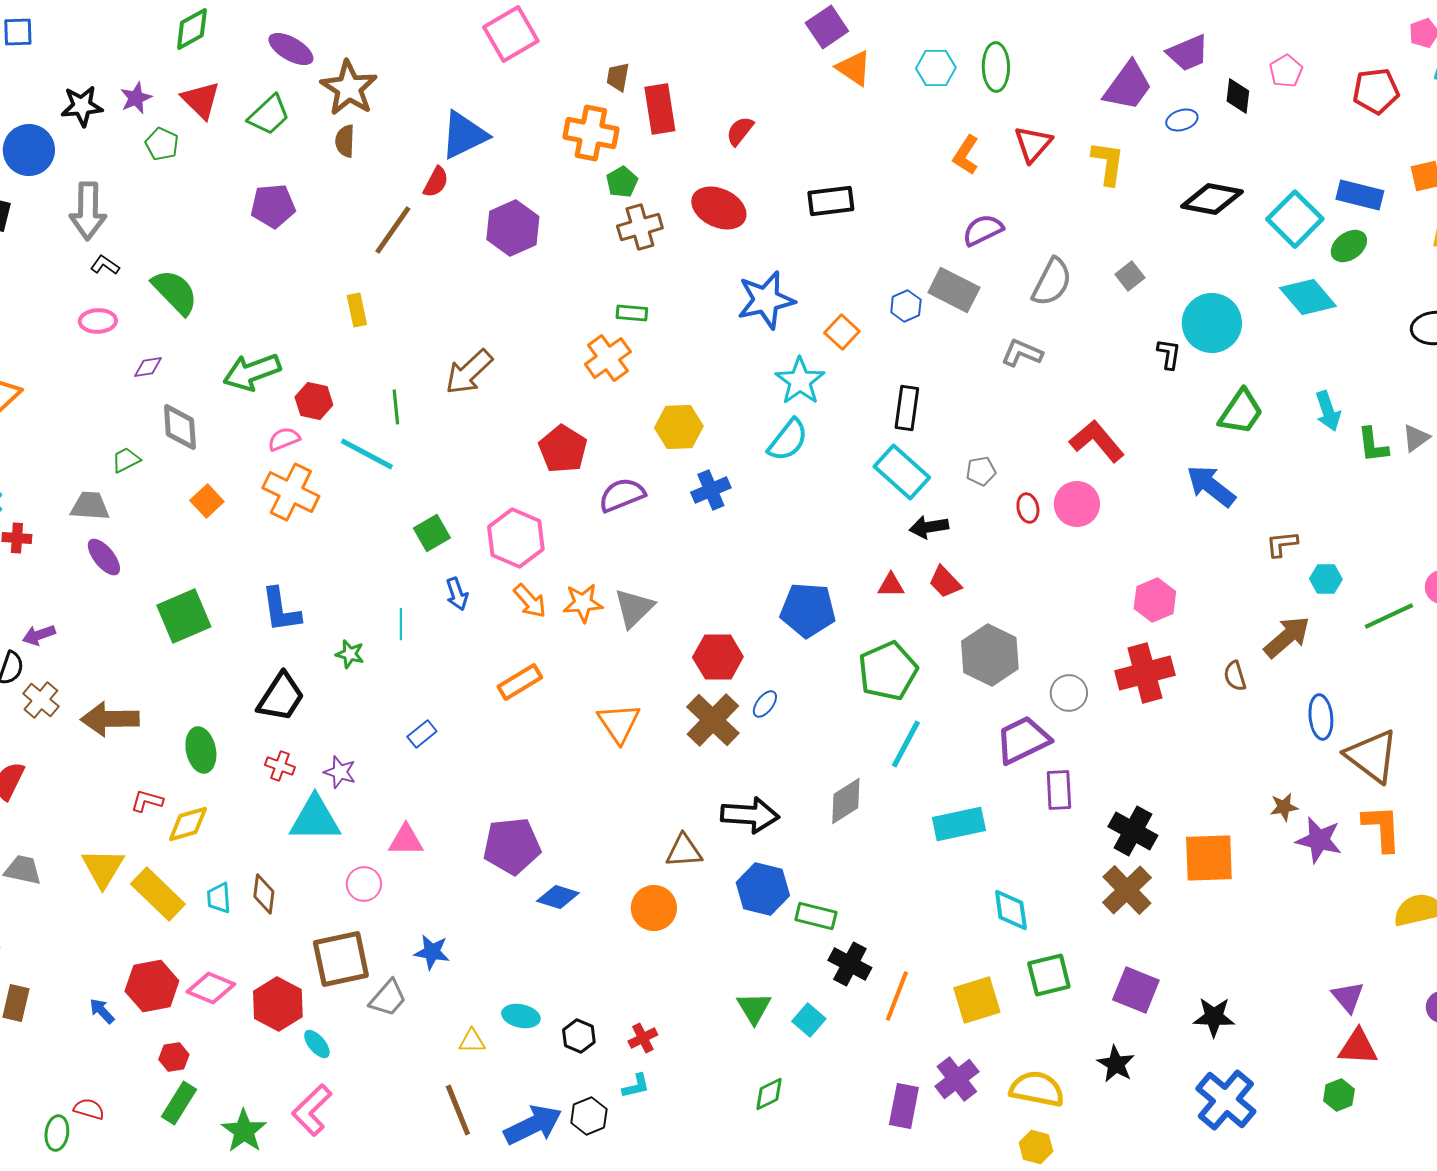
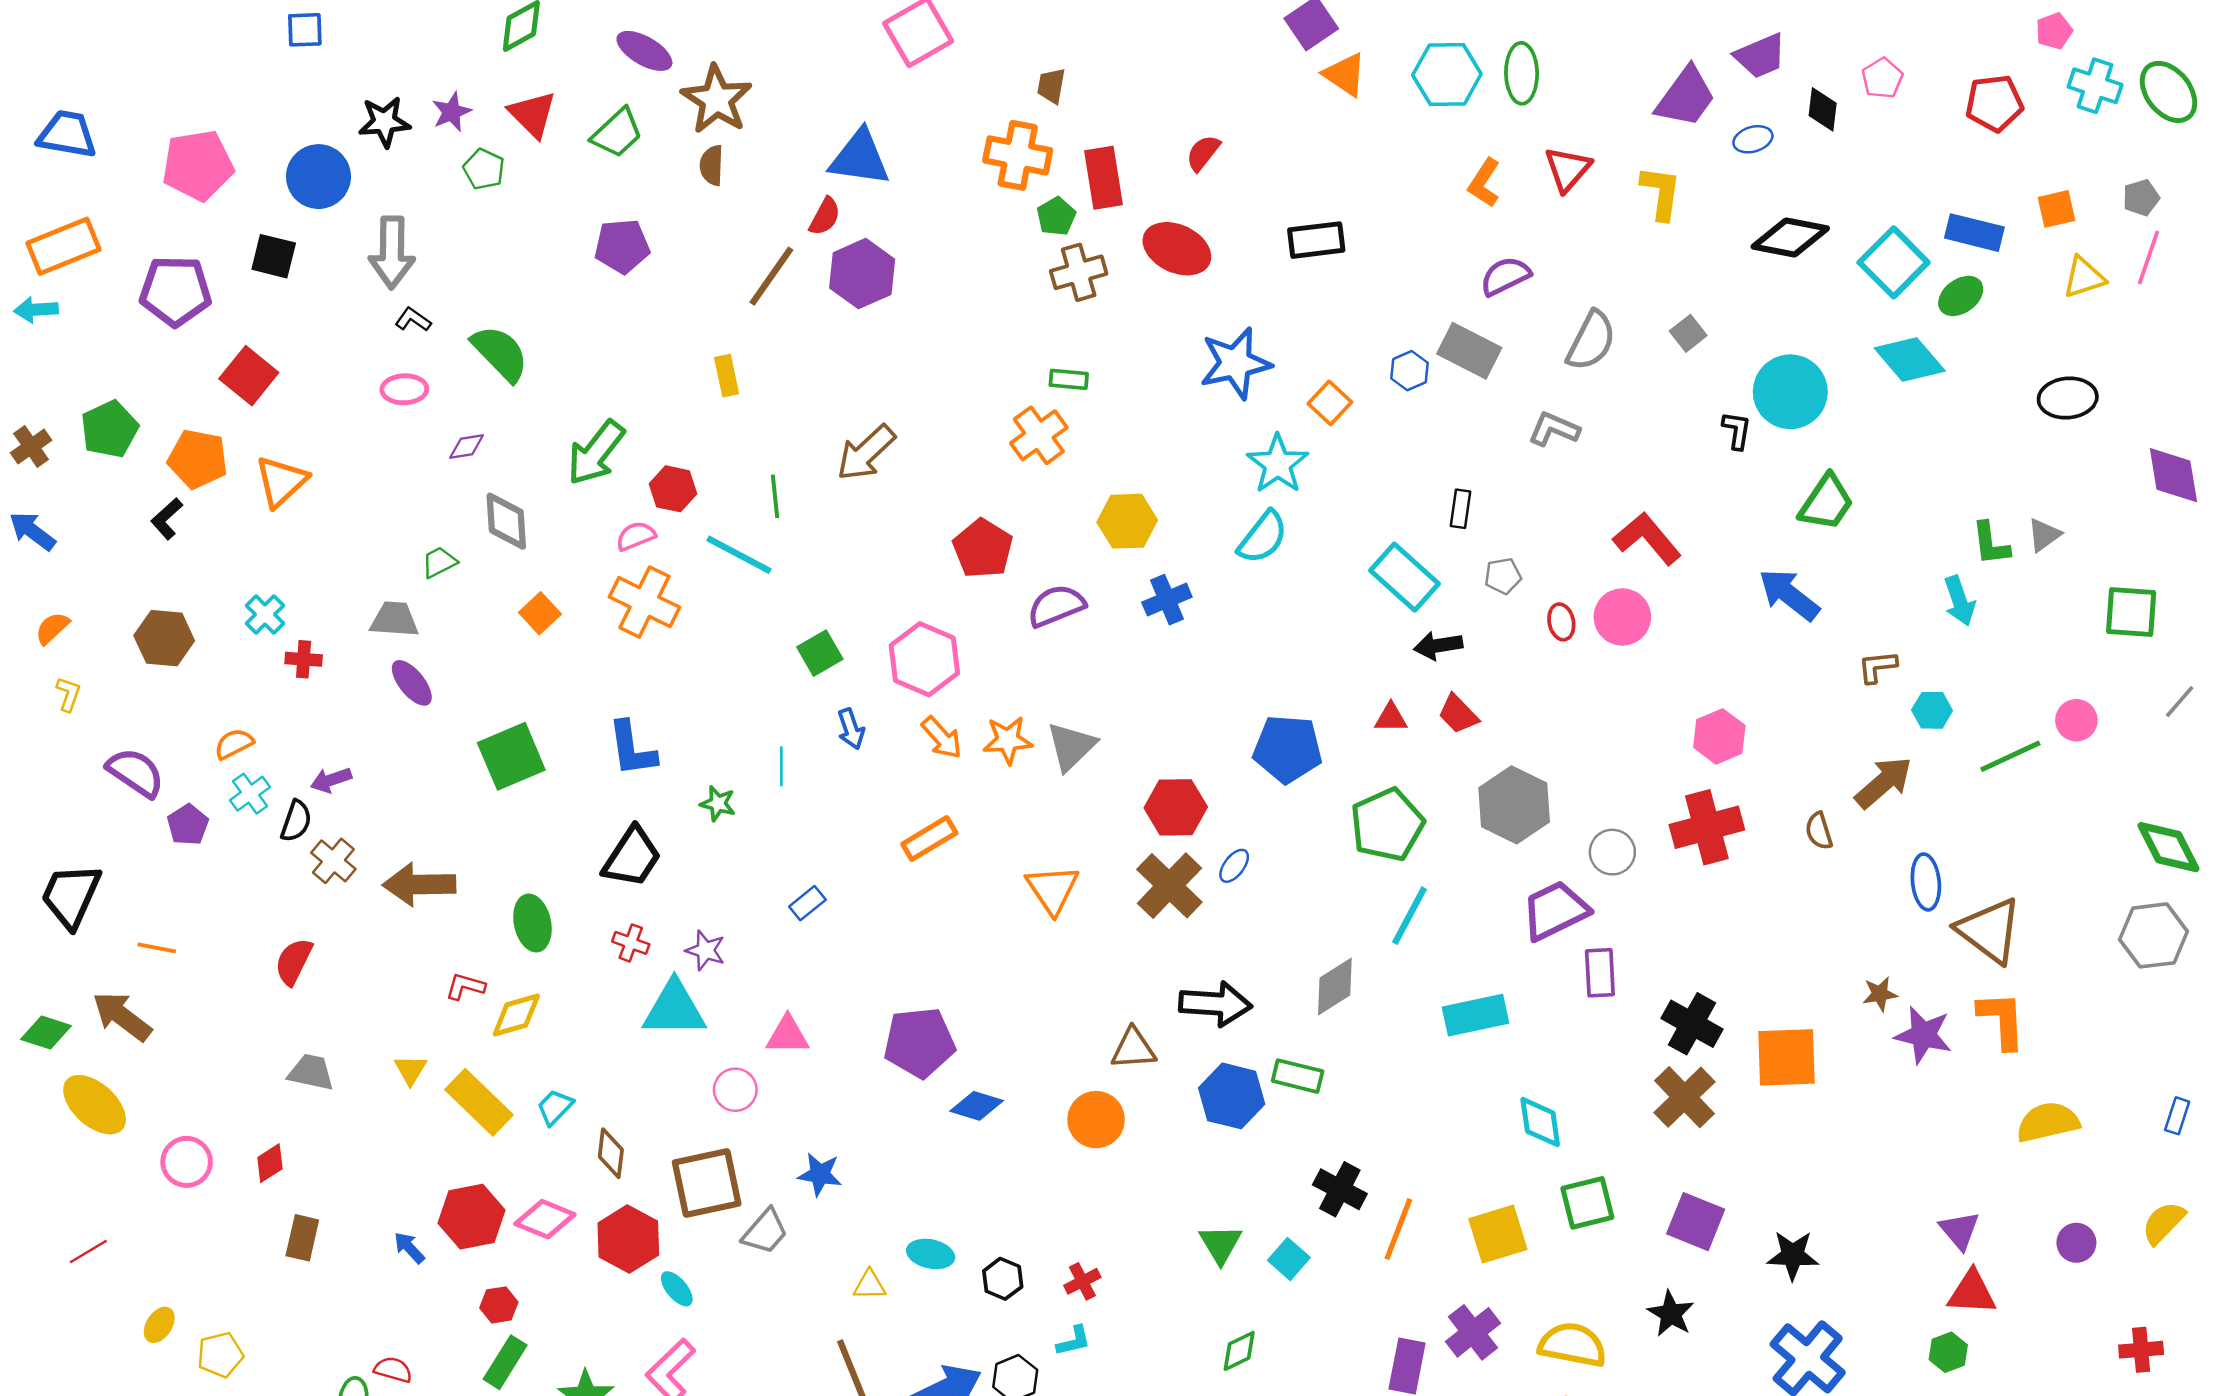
cyan hexagon: (936, 68) -> (1447, 75), size x1.4
red rectangle: (660, 109) -> (1104, 178), moved
blue triangle: (464, 135) -> (860, 158), turned 34
purple hexagon: (513, 228) -> (862, 274), moved
green arrow: (252, 372) -> (596, 453), turned -32
black rectangle: (907, 408) -> (1461, 509), moved, size x0.7
cyan arrow: (1328, 411) -> (1959, 601), moved
yellow triangle: (103, 868) -> (411, 1070), size x0.6
brown diamond: (264, 894) -> (611, 1153), moved
cyan trapezoid: (219, 898) -> (555, 1107), turned 48
green rectangle: (816, 916) -> (1298, 1076), moved

